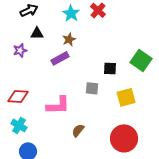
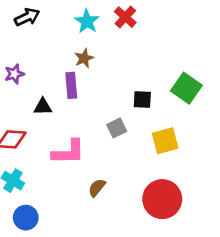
black triangle: (37, 33) -> (43, 107), moved
purple rectangle: (60, 58) -> (71, 85), turned -66
gray square: (92, 88) -> (117, 128), turned -32

